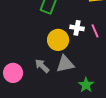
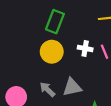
yellow circle: (58, 40) -> (52, 52), moved

